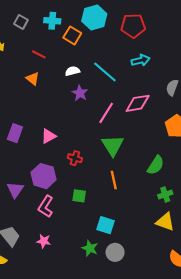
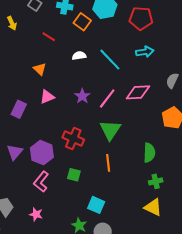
orange triangle: (33, 79) -> (40, 69), moved
purple star: (80, 93) -> (82, 96), moved
pink triangle: (49, 136) -> (47, 97), moved
red cross: (75, 158) -> (73, 138), size x1.5
green semicircle: (156, 165) -> (149, 153), turned -36
purple triangle: (15, 190) -> (15, 152), moved

